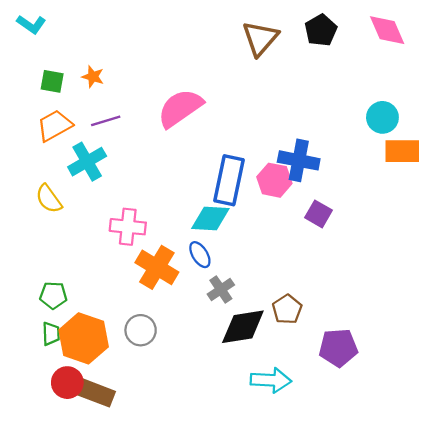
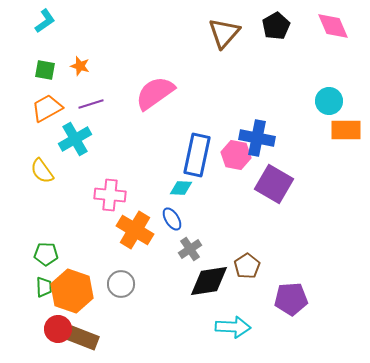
cyan L-shape: (31, 24) -> (45, 21), moved, turned -70
purple square: (319, 214) -> (274, 184), size x1.6
cyan diamond: (210, 219) -> (181, 188), size x0.7

